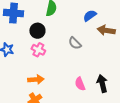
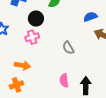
gray semicircle: (75, 43) -> (68, 48), moved
pink cross: (38, 50) -> (32, 37), turned 32

